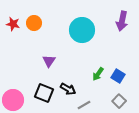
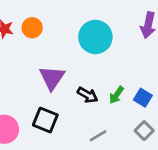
purple triangle: (49, 61) -> (52, 78), size x1.5
black arrow: (68, 89) -> (88, 95), moved

